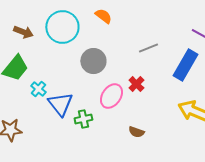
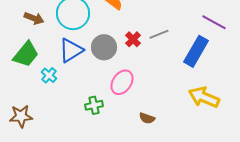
red cross: (136, 84) -> (133, 39), moved
blue triangle: (60, 104) -> (71, 50), moved, turned 36

